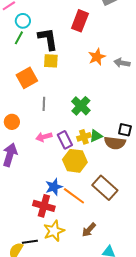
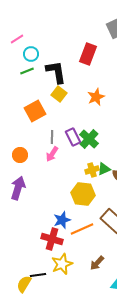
green line: (19, 38) -> (27, 71), turned 40
orange star: (97, 57) -> (96, 97), moved
yellow square: (51, 61) -> (59, 94), turned 35
pink arrow: (44, 137) -> (52, 154), moved, turned -42
purple rectangle: (65, 140) -> (73, 137), moved
orange line: (74, 196) -> (82, 229), turned -60

